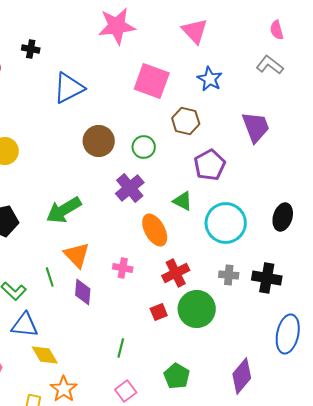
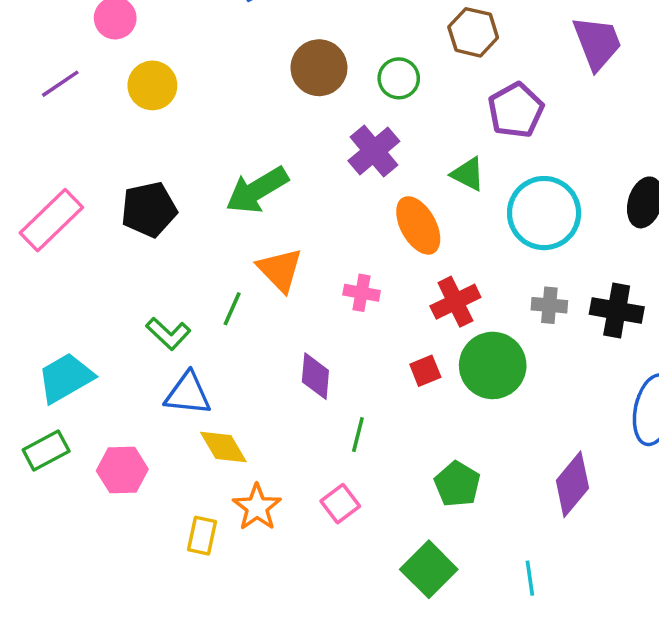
green line: (50, 277) -> (232, 309), turned 42
purple diamond: (83, 292) -> (315, 376), moved
pink square: (126, 391) -> (340, 504), moved

